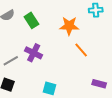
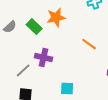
orange star: (69, 26) -> (56, 17), moved

